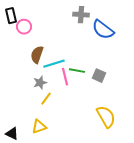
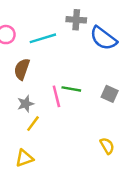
cyan line: (54, 64) -> (43, 38), moved
gray square: (99, 76) -> (110, 94), moved
yellow semicircle: (106, 117) -> (107, 146), size x0.6

